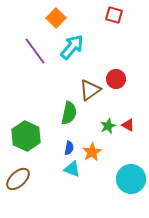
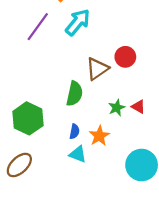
purple line: (35, 51) -> (38, 27), turned 72

